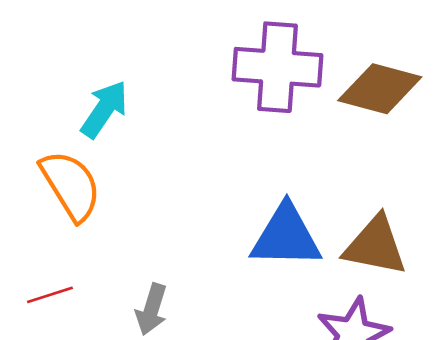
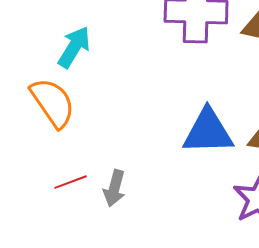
red line: (50, 295) -> (71, 182), moved

